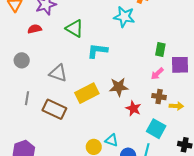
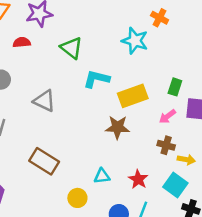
yellow rectangle: (87, 93) -> (133, 96), moved
red star: (133, 108) -> (138, 179), moved
brown rectangle: (54, 109) -> (44, 161), moved
cyan square: (156, 129) -> (175, 185), moved
cyan triangle: (112, 140) -> (102, 176), moved, turned -32

